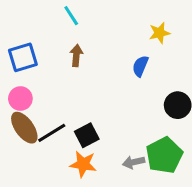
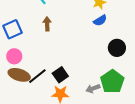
blue semicircle: (140, 66) -> (100, 20), moved, turned -136
brown ellipse: (24, 128) -> (19, 75), turned -30

